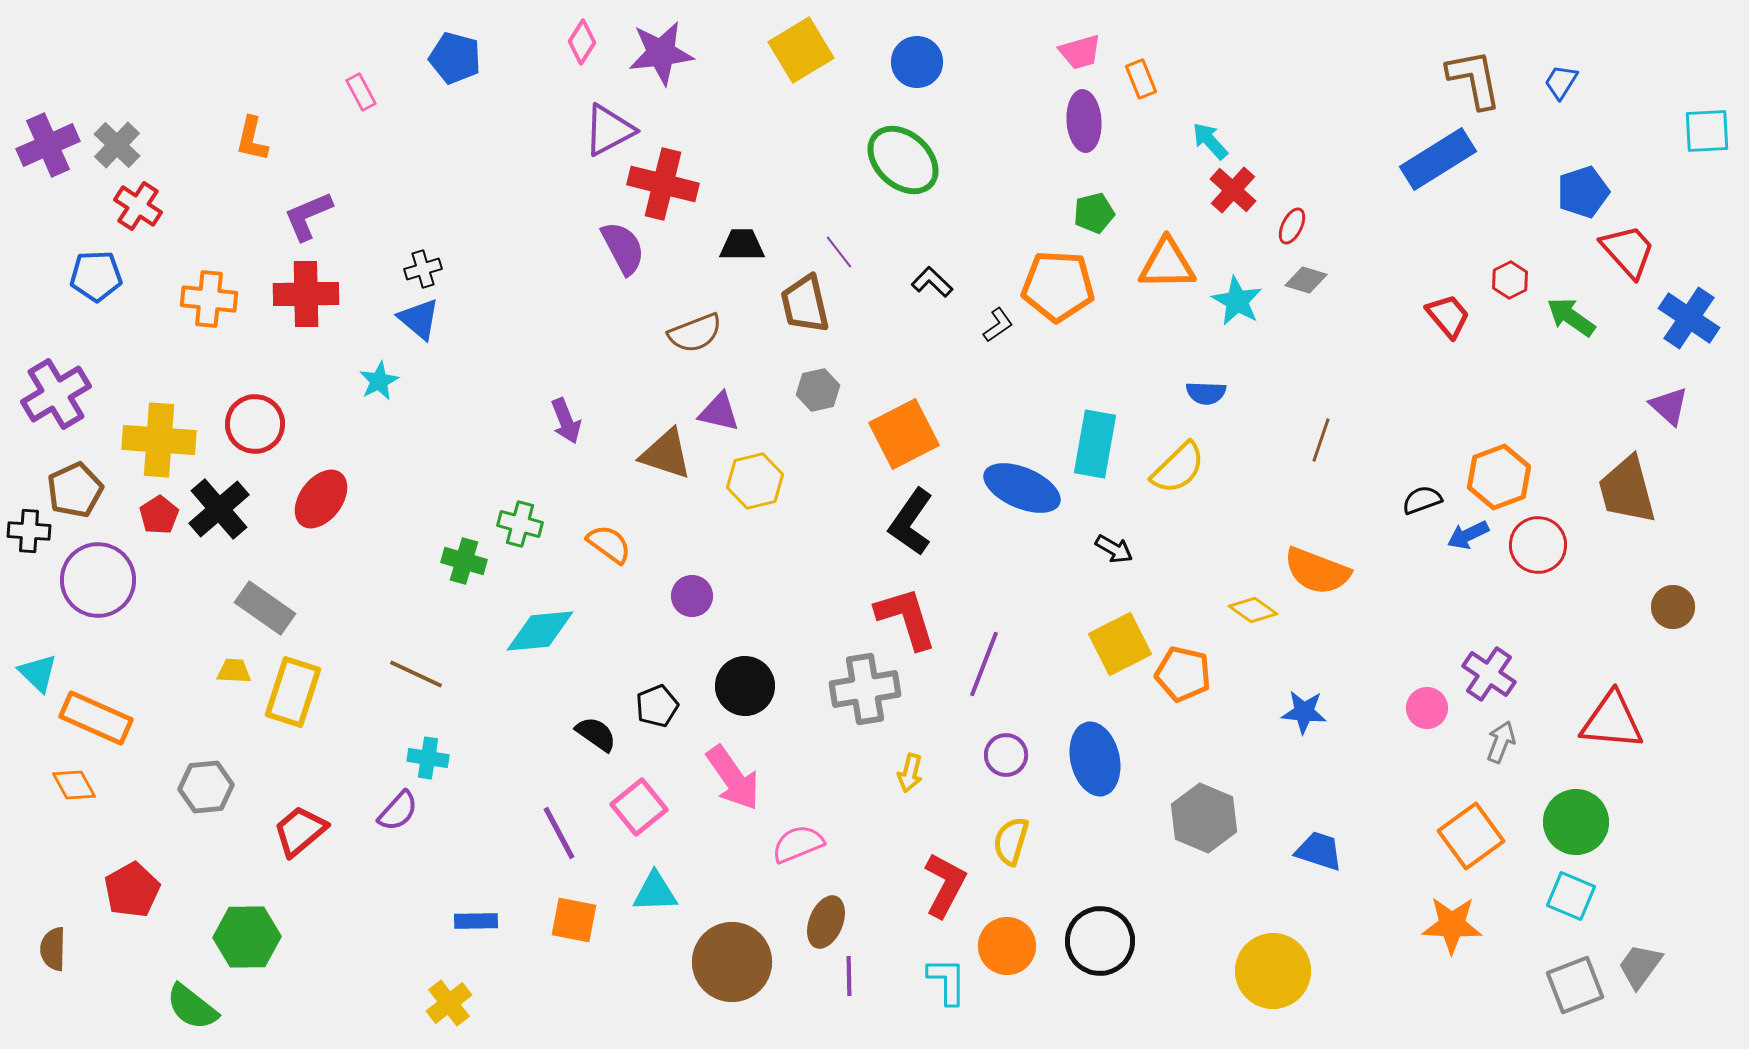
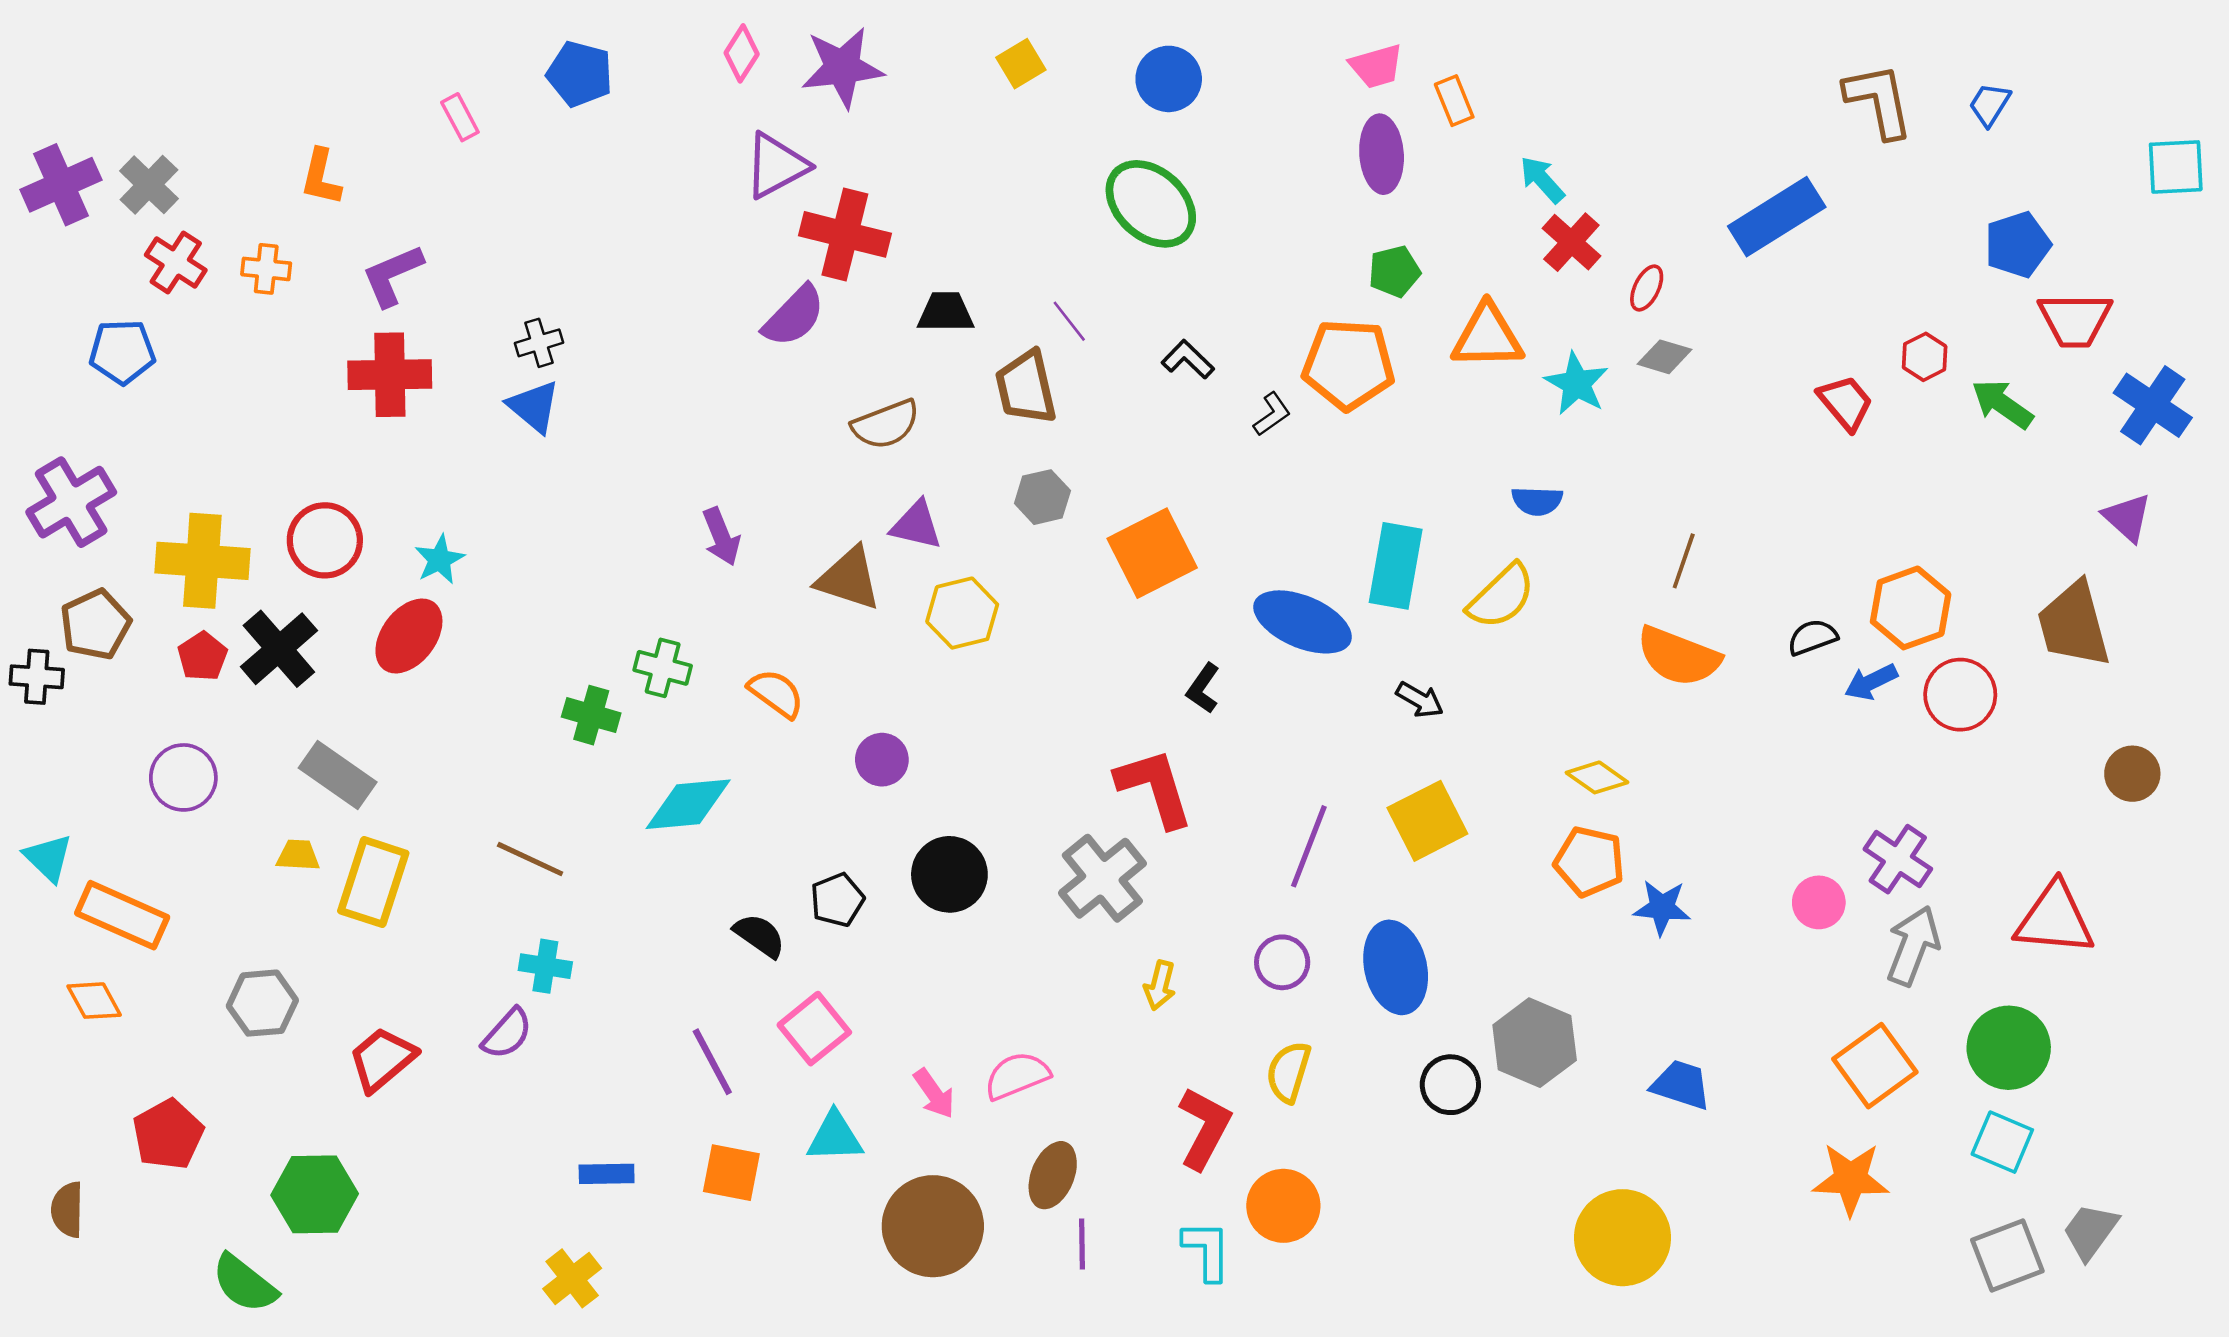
yellow square: (801, 50) -> (1021, 64), size x0.6
blue rectangle: (1438, 159) -> (1777, 217), moved
purple semicircle: (623, 248) -> (794, 316), turned 72
red trapezoid: (1628, 251) -> (2075, 320), turned 132
orange cross: (209, 299) -> (266, 269), moved, size x0.7
cyan star: (379, 381) -> (440, 560), moved
black L-shape: (911, 522) -> (1203, 688), moved, size x0.6
orange semicircle: (1317, 571) -> (1679, 656), moved
purple circle: (98, 580) -> (183, 777), moved, size x0.7
purple line: (984, 664) -> (1309, 846), moved
orange pentagon: (1183, 674) -> (1589, 862), moved
gray cross: (865, 689) -> (1102, 878), turned -30
gray arrow: (1501, 742) -> (1913, 946), size x1.5
pink arrow: (733, 778) -> (934, 1094), moved, size x0.6
black circle: (1100, 941) -> (1450, 1085), moved, size x0.7

